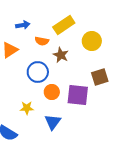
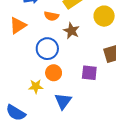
orange circle: (52, 92) -> (54, 73), moved
purple square: (78, 95) -> (89, 73), size x0.7

